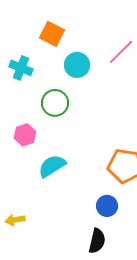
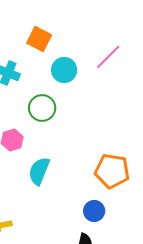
cyan semicircle: (52, 166) -> (39, 171), turned -36

